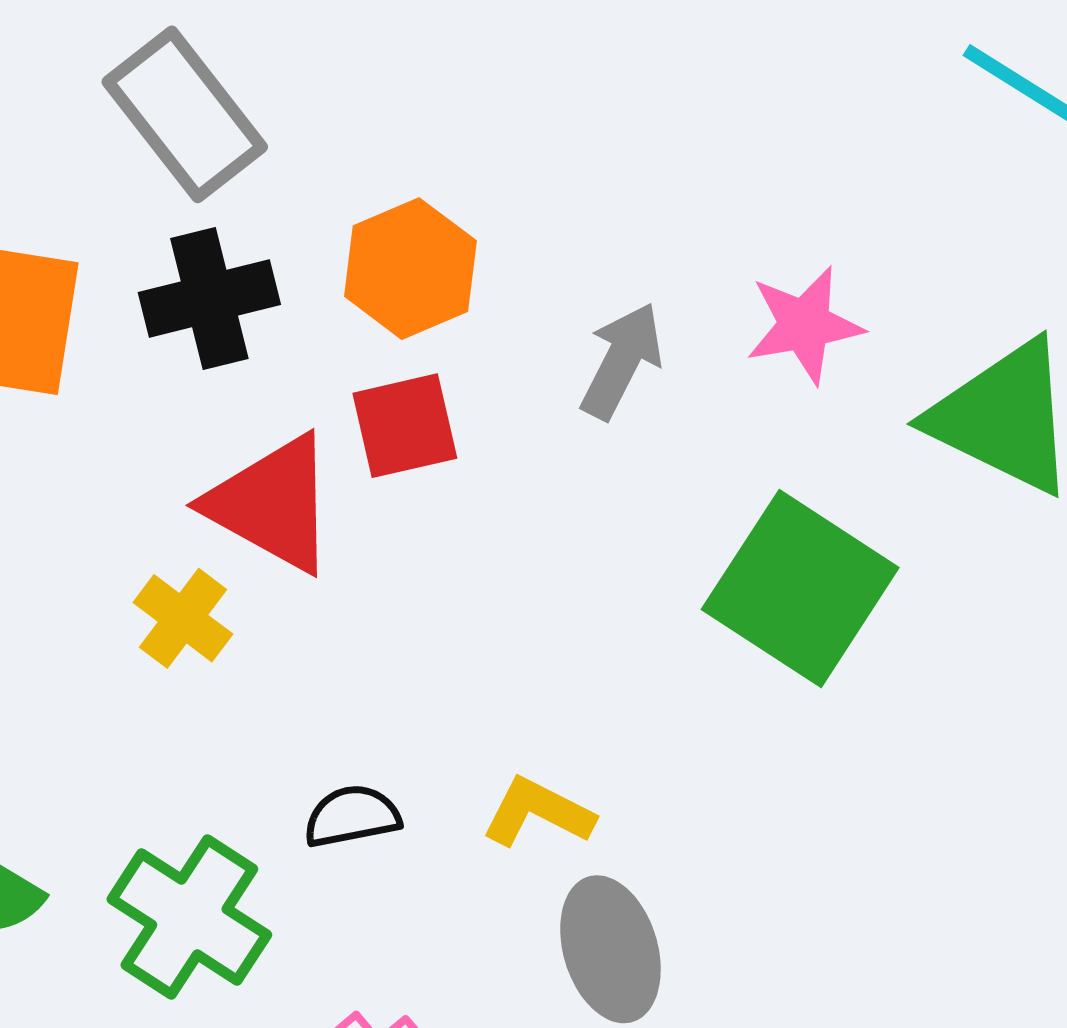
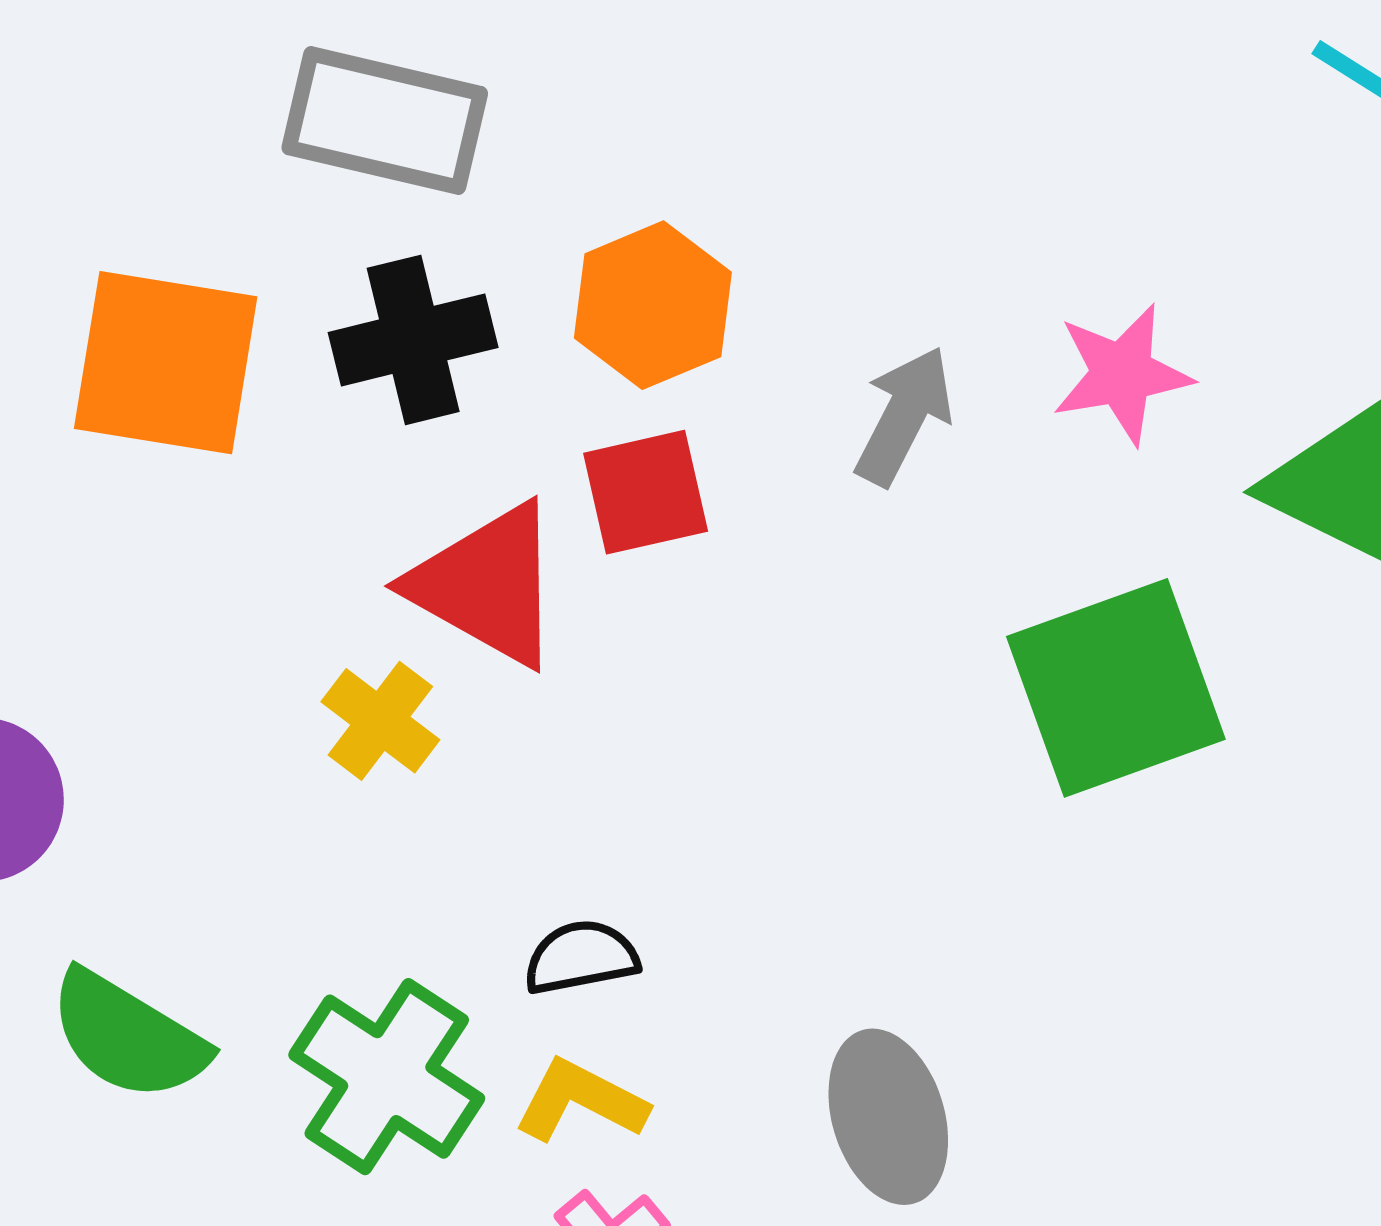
gray rectangle: (185, 114) -> (385, 121), turned -39
green square: (800, 589) -> (1116, 688), turned 37
yellow L-shape: (538, 812) -> (581, 1101), moved

